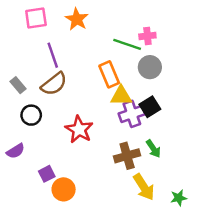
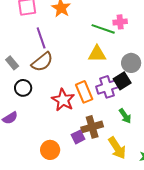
gray circle: (150, 67) -> (131, 63), moved
orange rectangle: (109, 74) -> (84, 92), moved
yellow triangle: (121, 96) -> (97, 54), moved
brown cross: (127, 156) -> (92, 127), moved
purple square: (47, 174) -> (78, 137), moved

